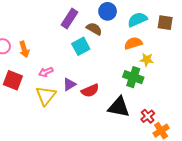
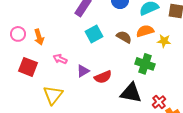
brown semicircle: (94, 29) -> (124, 37), moved
yellow star: (147, 60) -> (164, 41), moved
pink arrow: (46, 72) -> (60, 59), turned 48
yellow triangle: (46, 96) -> (53, 95), moved

